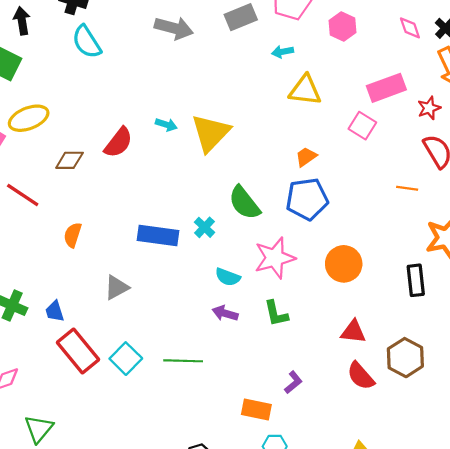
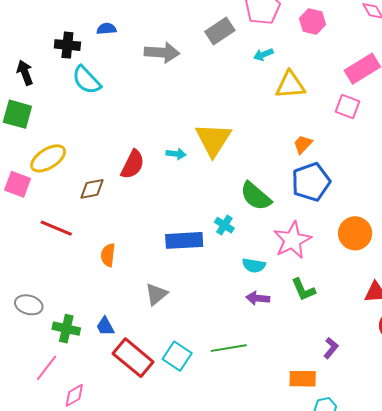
cyan arrow: (166, 125) -> (176, 154), moved

